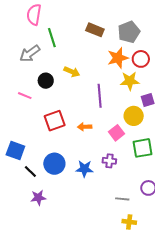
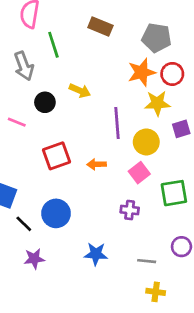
brown rectangle: (95, 30) -> (100, 27), moved
gray pentagon: (129, 32) -> (157, 38), turned 30
gray arrow: (30, 54) -> (24, 66), turned -75
yellow circle: (134, 116) -> (146, 142), moved
blue star: (84, 169) -> (96, 254), moved

